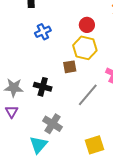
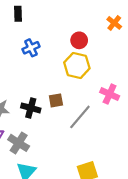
brown square: (70, 67) -> (56, 100), moved
gray cross: (53, 124) -> (19, 143), moved

